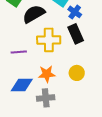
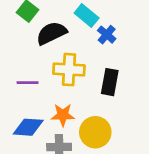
black rectangle: (76, 34) -> (110, 82), moved, turned 30
yellow circle: (77, 73) -> (95, 132), moved, size x1.5

